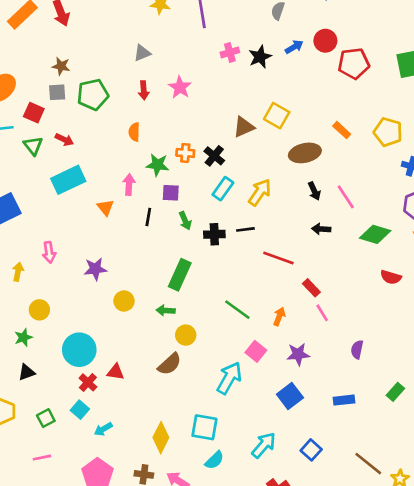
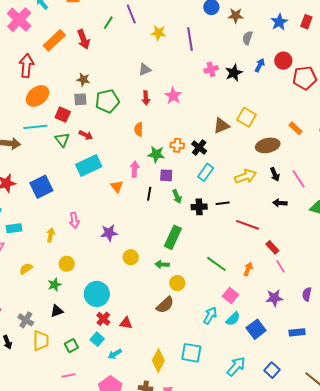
blue arrow: (294, 47) -> (260, 65), turned -32
yellow arrow: (260, 192) -> (245, 176), moved, turned 35
purple star: (298, 354) -> (274, 298), moved
red triangle: (116, 372) -> (126, 323), moved
cyan arrow: (229, 378) -> (210, 316), size x0.7
cyan semicircle: (214, 460) -> (233, 319), moved

